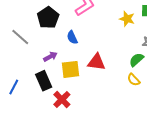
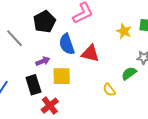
blue semicircle: (72, 37) -> (67, 44), size x1.5
red triangle: (96, 62) -> (90, 53), moved
yellow semicircle: (134, 80) -> (109, 90), moved

